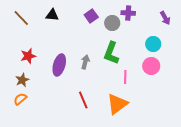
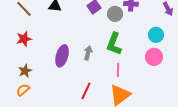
red star: (28, 56) -> (24, 39), moved
pink line: (125, 77) -> (118, 70), moved
red line: (83, 100) -> (86, 91), turned 48

